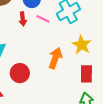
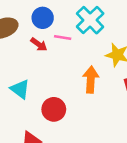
red arrow: (23, 19) -> (39, 44), turned -32

